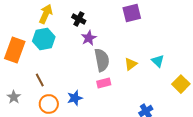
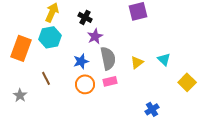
blue star: (75, 98) -> (81, 61), moved
orange circle: (49, 104) -> (85, 84), moved

